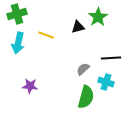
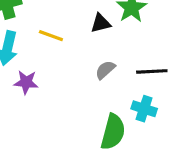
gray semicircle: (83, 69) -> (105, 70), moved
purple star: (30, 86) -> (26, 82), moved

